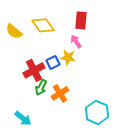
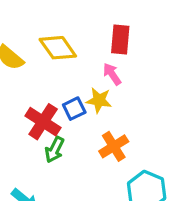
red cross: (34, 70) -> (43, 122), turned -30
orange cross: (60, 93) -> (114, 146), moved

